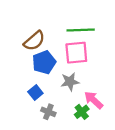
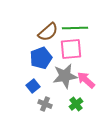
brown semicircle: (34, 41) -> (48, 32), moved
gray star: (70, 82) -> (65, 76), size x1.4
pink arrow: (94, 100) -> (86, 80), moved

